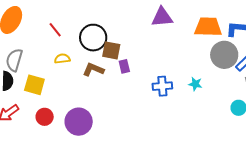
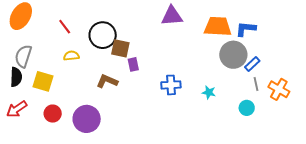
brown L-shape: (93, 70) -> (107, 81), moved
cyan star: (195, 84) -> (209, 92), moved

